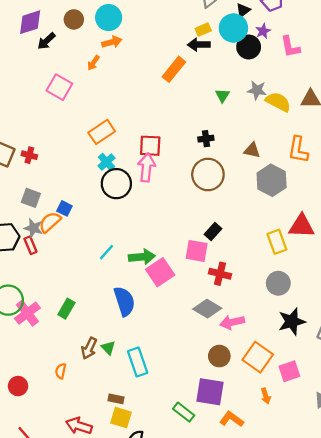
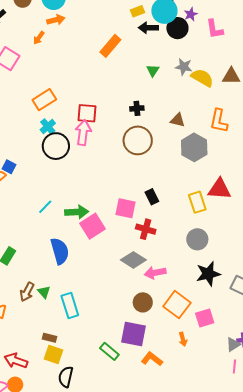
black arrow: (199, 45) -> (148, 28), moved
black rectangle: (213, 232) -> (152, 197), moved, turned -70

